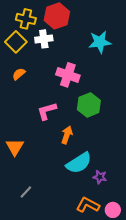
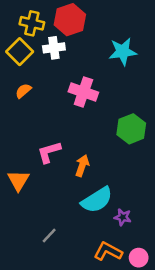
green hexagon: (89, 105) -> (131, 129), moved
pink L-shape: (47, 111) -> (49, 152), moved
gray line: (26, 192) -> (49, 236), moved

